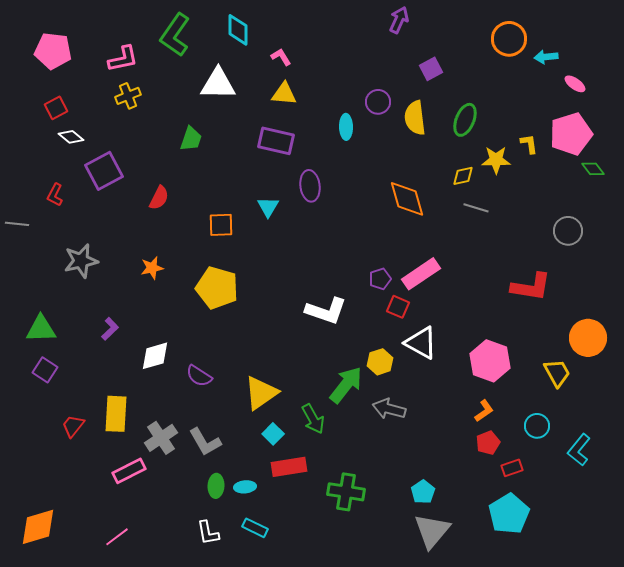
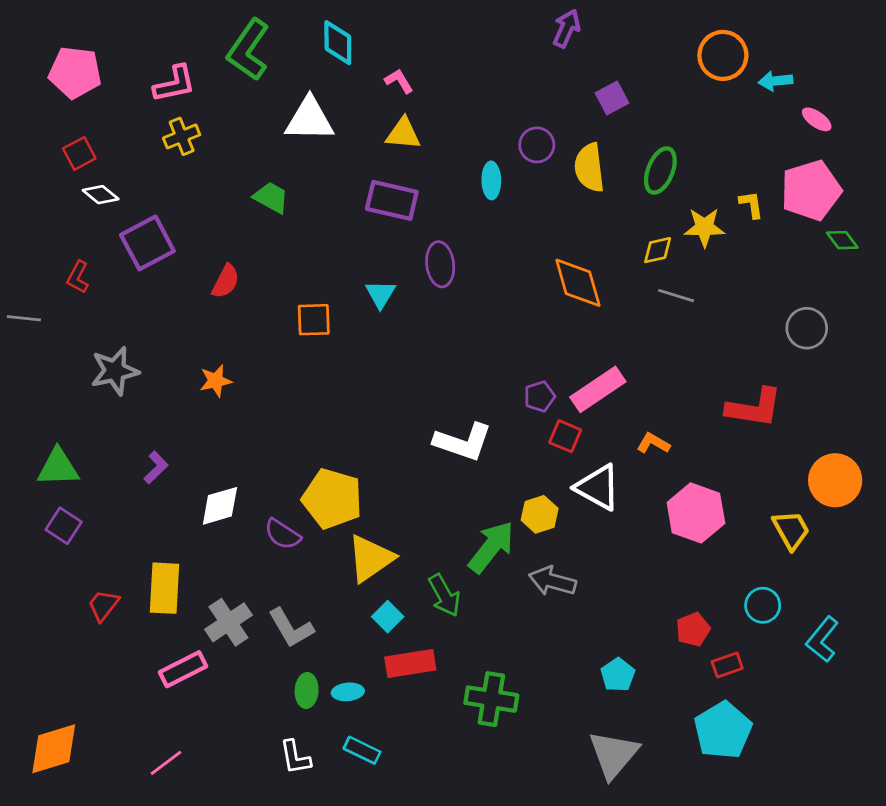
green trapezoid: (191, 139) -> (271, 197), turned -80
yellow pentagon: (217, 288) -> (332, 499), moved
orange L-shape: (484, 411) -> (653, 443), moved, turned -115
cyan pentagon: (423, 492) -> (618, 675), moved

